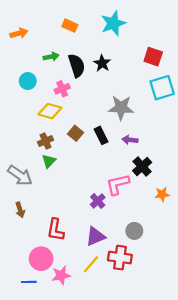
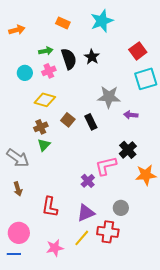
red square: (153, 57) -> (138, 51), turned 36
pink cross: (62, 89) -> (49, 71), moved
purple arrow: (130, 140) -> (131, 115), moved
orange star: (162, 194) -> (146, 175), size x1.5
pink circle: (41, 259) -> (19, 233), moved
blue line: (29, 282) -> (14, 254), moved

